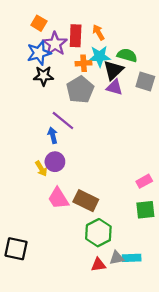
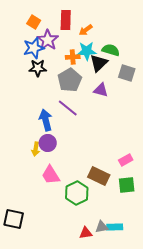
orange arrow: (98, 32) -> (86, 30), turned -96
red rectangle: (76, 36) -> (66, 20), moved
purple triangle: (114, 87) -> (101, 90), moved
purple line: (63, 120) -> (68, 108), moved
blue arrow: (53, 135) -> (46, 120), size x1.5
yellow arrow: (41, 169) -> (36, 149), turned 40
brown rectangle: (86, 201) -> (99, 176), moved
green hexagon: (98, 233) -> (77, 193), moved

